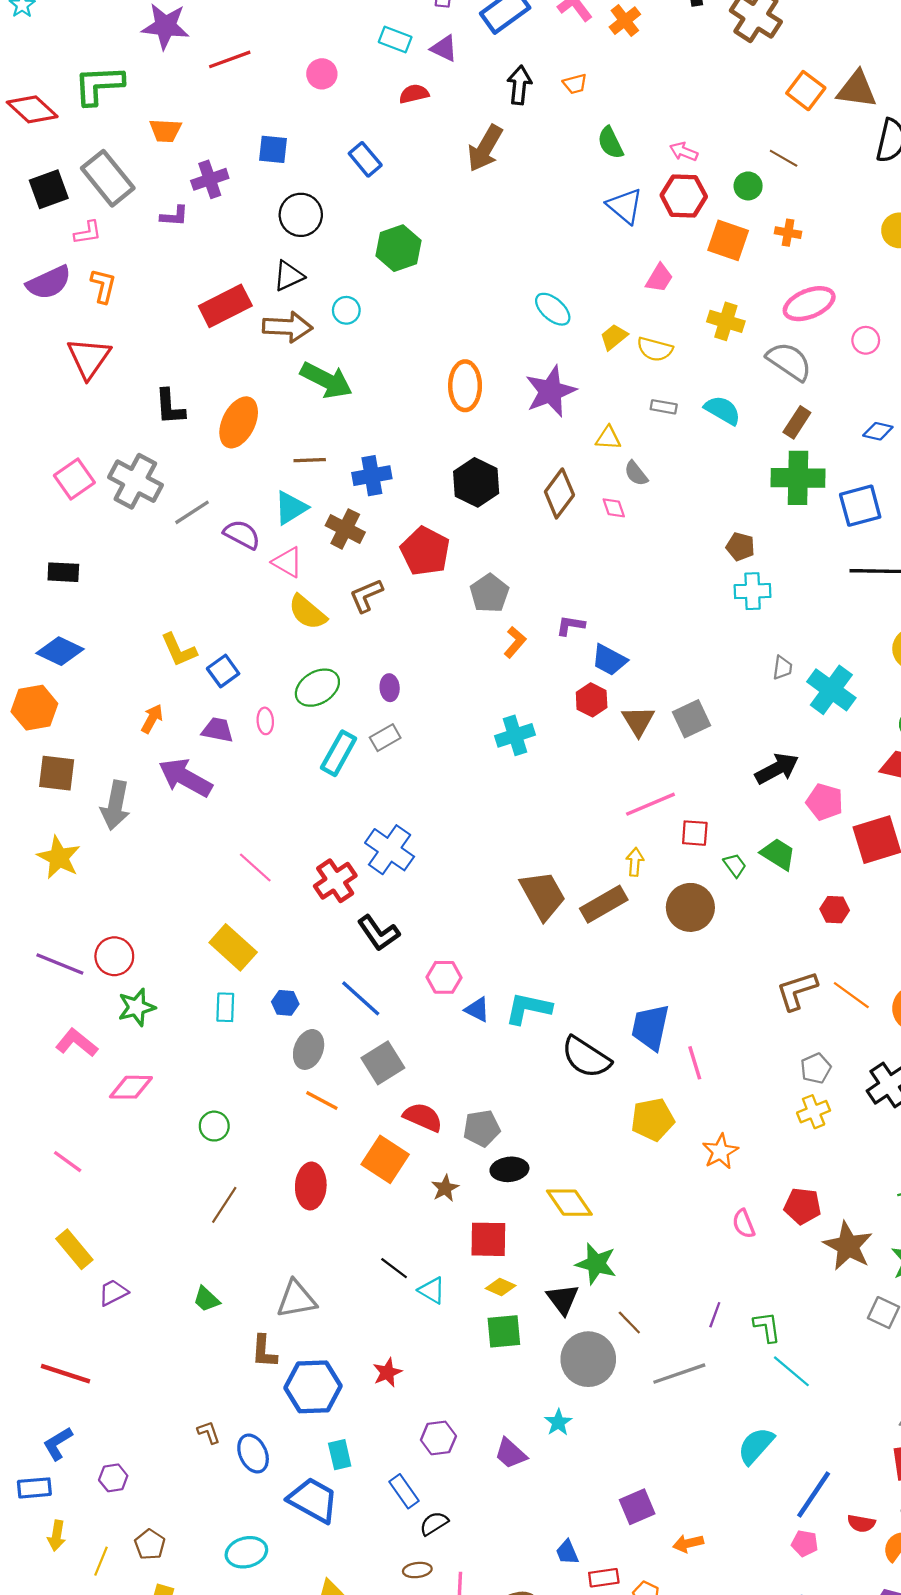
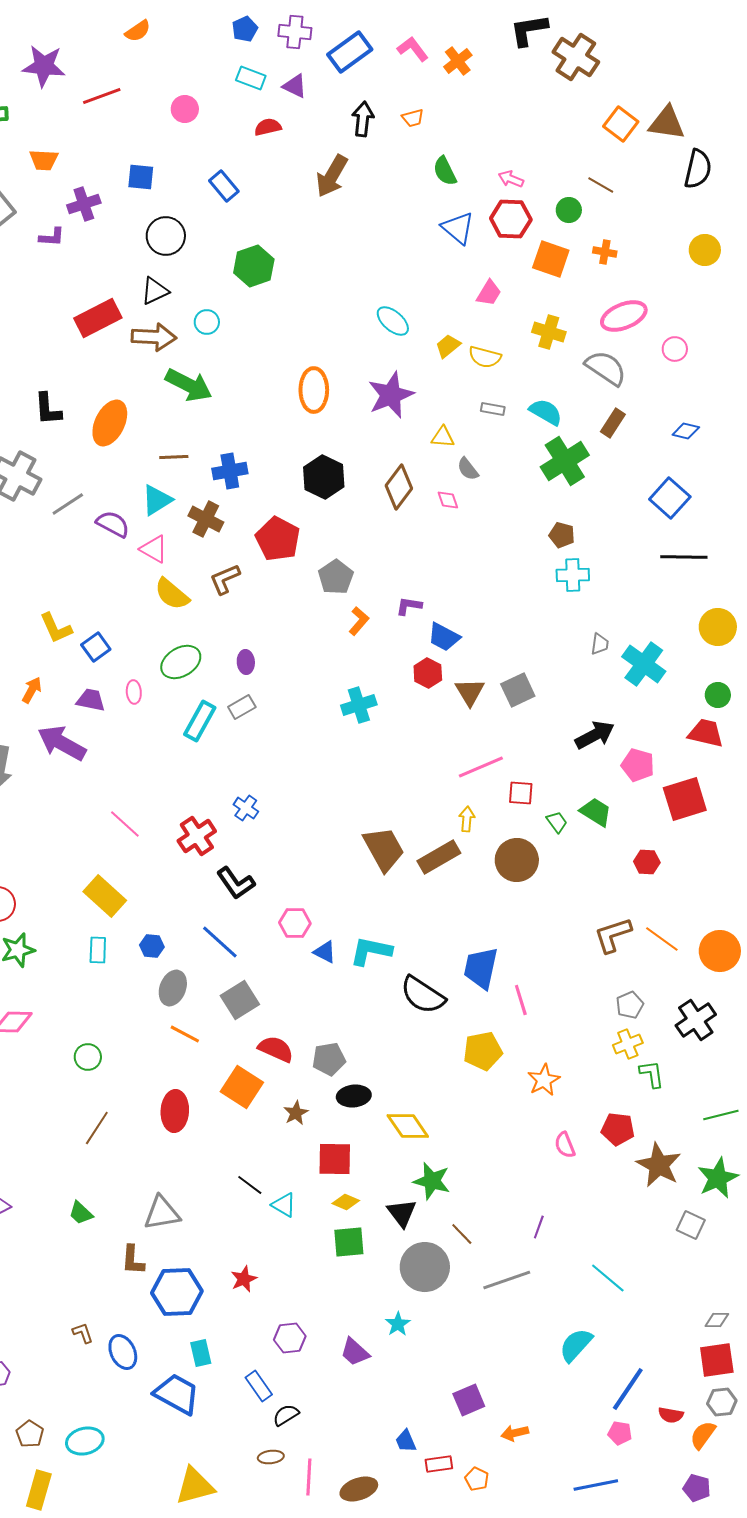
green cross: (798, 478) -> (565, 461), moved, turned -33
blue square: (860, 506) -> (670, 498), turned -33
blue cross: (390, 850) -> (246, 808), size x0.6
green L-shape: (767, 1327) -> (652, 1074), moved
cyan ellipse: (246, 1552) -> (85, 1441), moved

